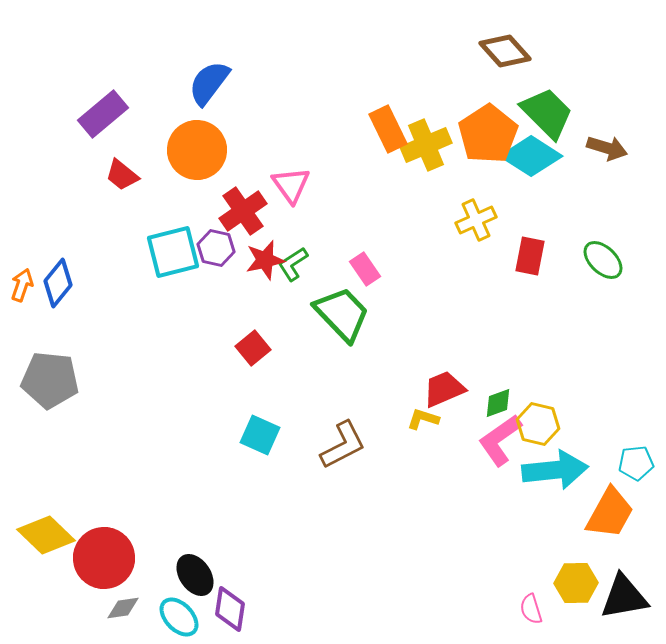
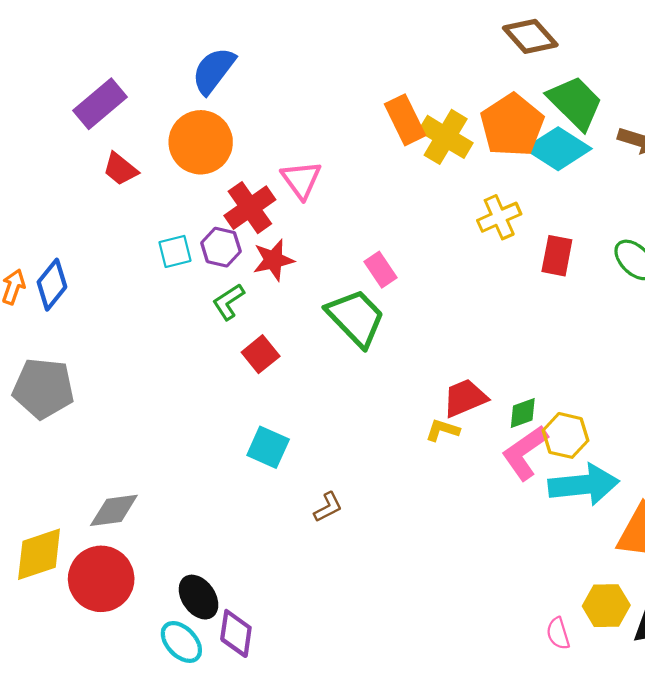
yellow cross: (426, 145) -> (446, 137), turned -36
cyan square: (173, 252) -> (175, 251), size x0.6
green L-shape: (293, 264) -> (228, 302), moved
brown L-shape: (343, 445) -> (328, 507), moved, size x0.6
yellow diamond: (46, 535) -> (39, 554), turned -62
gray diamond: (123, 608) -> (114, 510), moved, size x1.4

